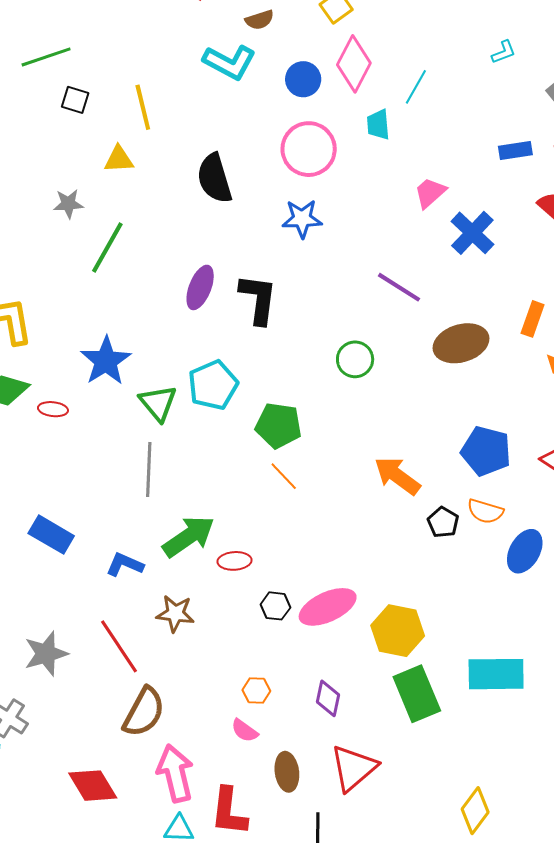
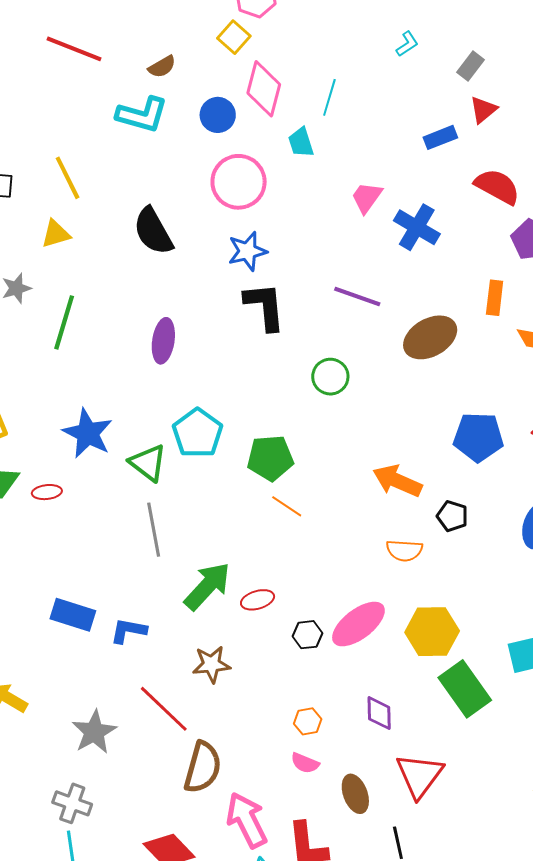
black L-shape: (258, 299) -> (265, 306), moved
orange semicircle: (485, 511) -> (404, 551), moved
blue L-shape: (125, 565) -> (128, 631), moved

